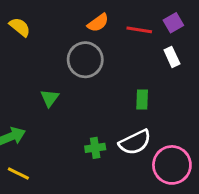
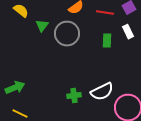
green triangle: (50, 98) -> (42, 26), moved
green rectangle: (142, 100) -> (107, 41), moved

